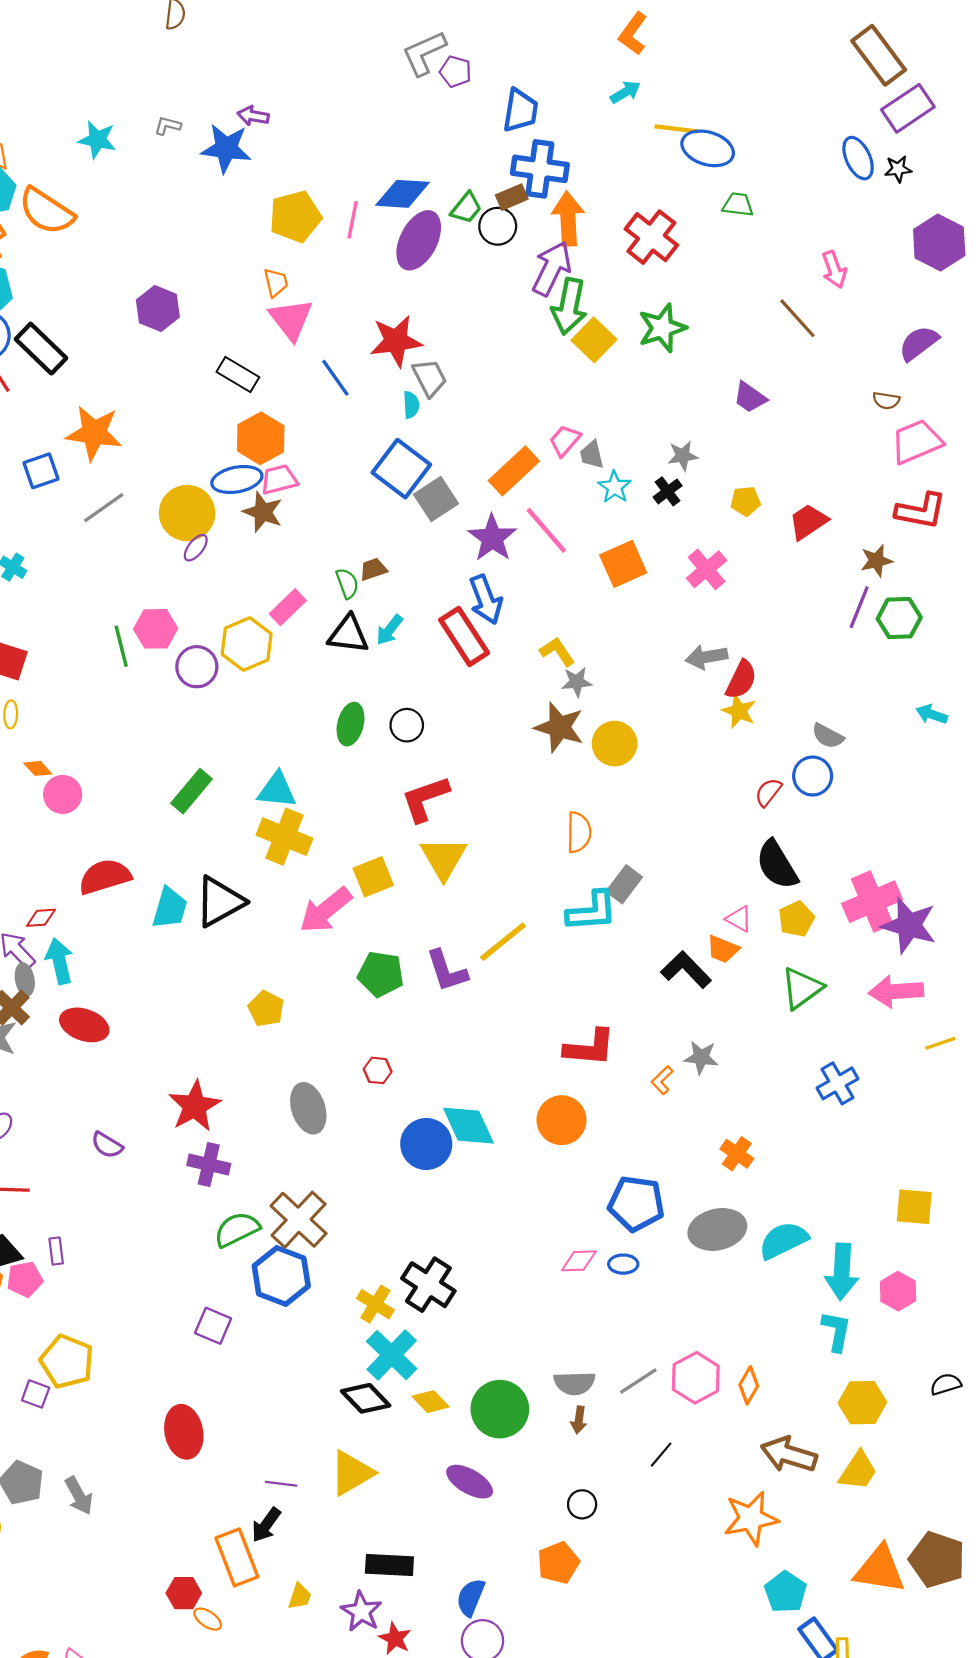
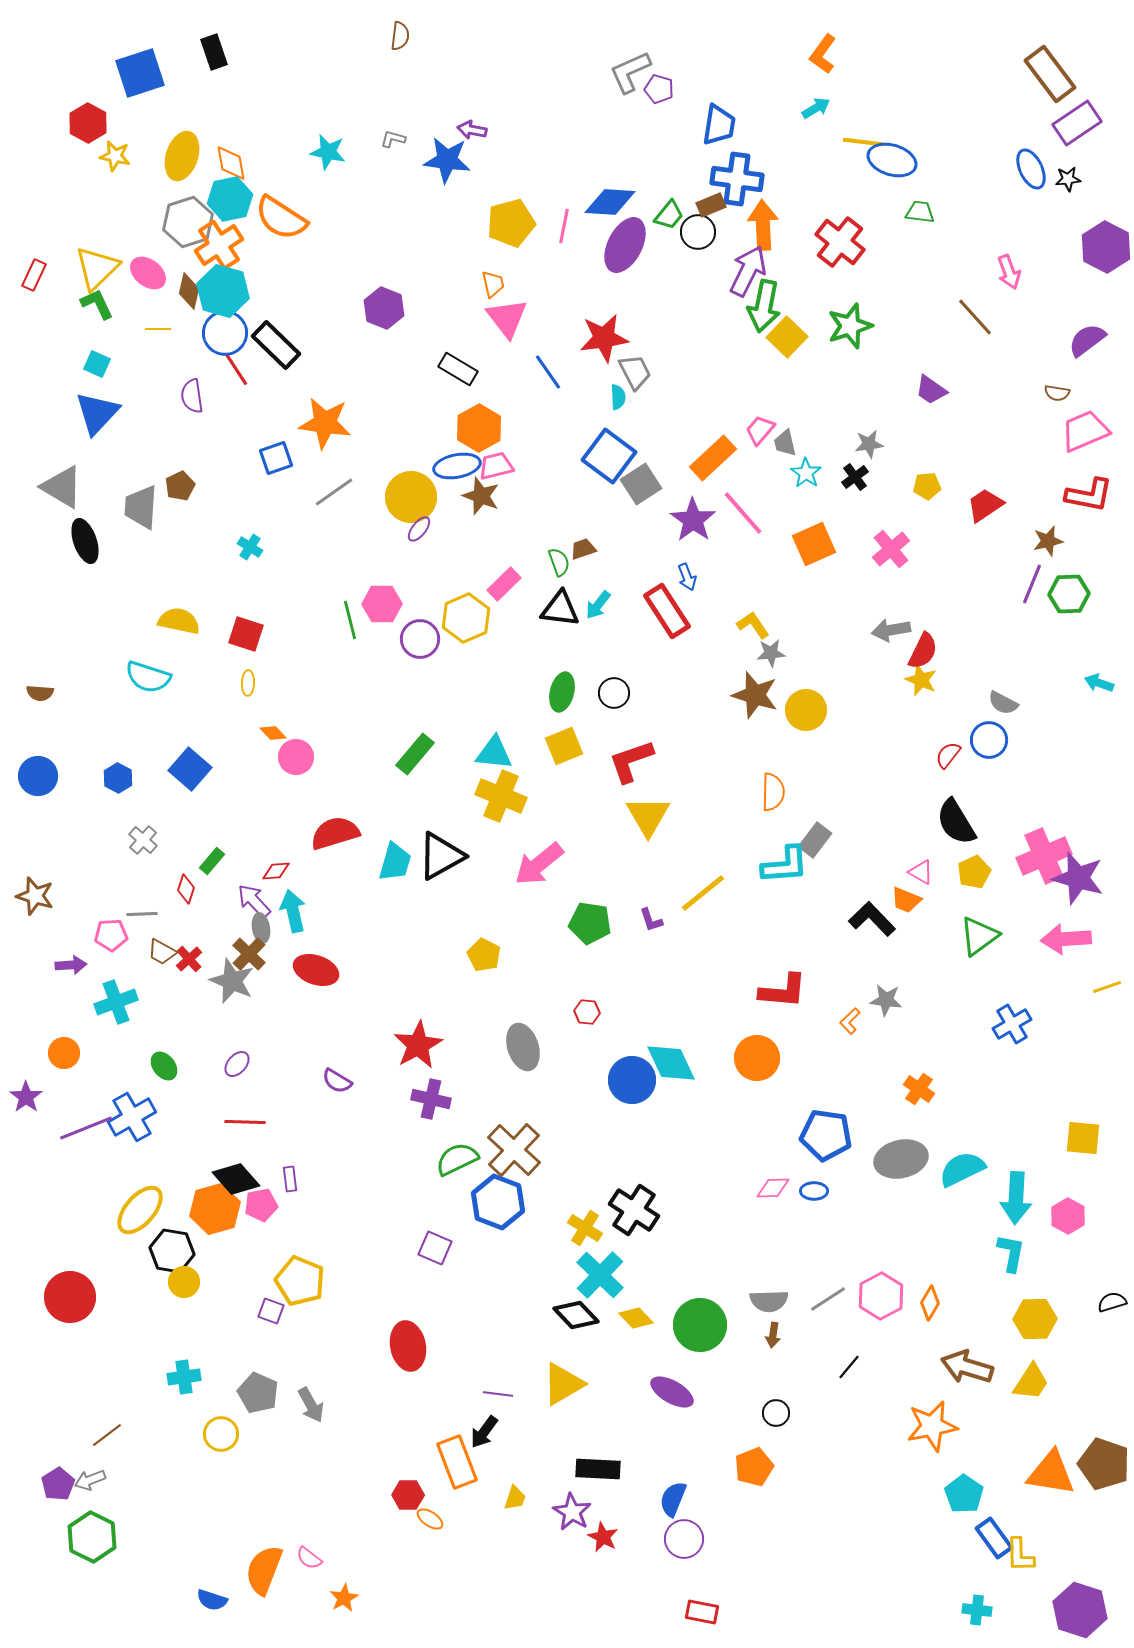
blue arrow: (486, 600) -> (687, 577), size x0.6
yellow square: (373, 877) -> (564, 746), moved
purple L-shape: (447, 971) -> (651, 920), size x0.6

